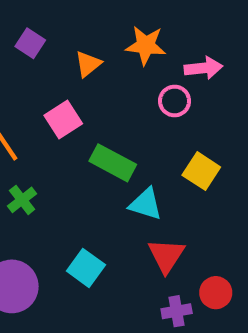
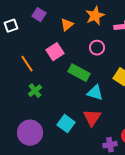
orange star: (146, 45) -> (95, 16), turned -30
pink circle: (175, 101) -> (97, 48), moved
red triangle: (166, 256) -> (92, 118), moved

